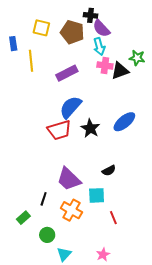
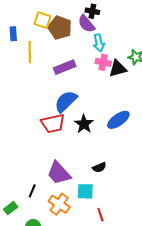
purple semicircle: (101, 28) -> (86, 24), moved
brown pentagon: (72, 32) -> (60, 28), moved

